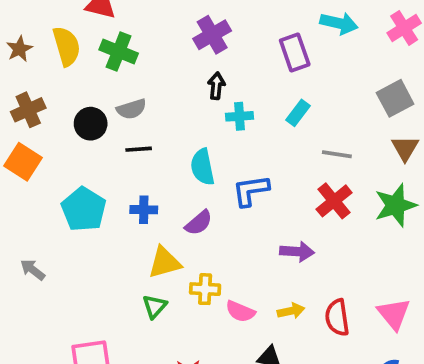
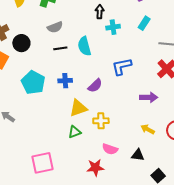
black circle: (91, 124) -> (21, 43), moved
cyan semicircle: (202, 167) -> (84, 46), moved
green triangle: (155, 306) -> (75, 132), turned 32
pink semicircle: (240, 311) -> (110, 149), moved
yellow arrow: (291, 311) -> (148, 129), turned -136

